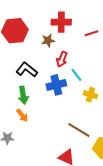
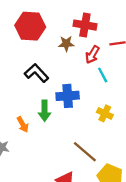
red arrow: (62, 59) -> (92, 55), moved
cyan line: (76, 75) -> (103, 75), moved
green arrow: (23, 95) -> (45, 111), moved

